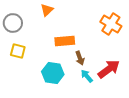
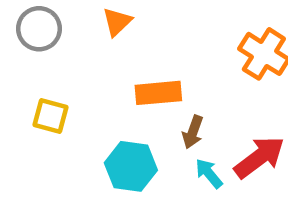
gray circle: (13, 23) -> (39, 29), moved
brown arrow: (80, 58) -> (193, 132), turned 40

